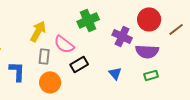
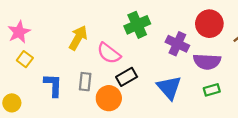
gray rectangle: (44, 56) -> (85, 82), moved
blue triangle: (115, 73) -> (169, 88), size x1.6
orange circle: (50, 82) -> (109, 98), moved

